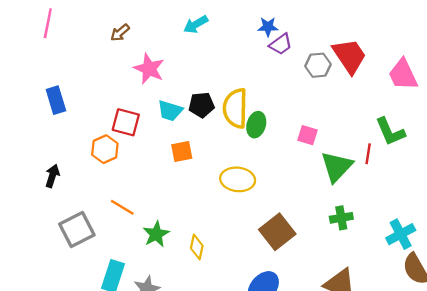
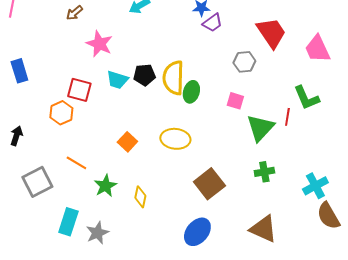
gray hexagon: (318, 65) -> (244, 62), moved
orange square: (182, 151) -> (127, 142), moved, turned -36

